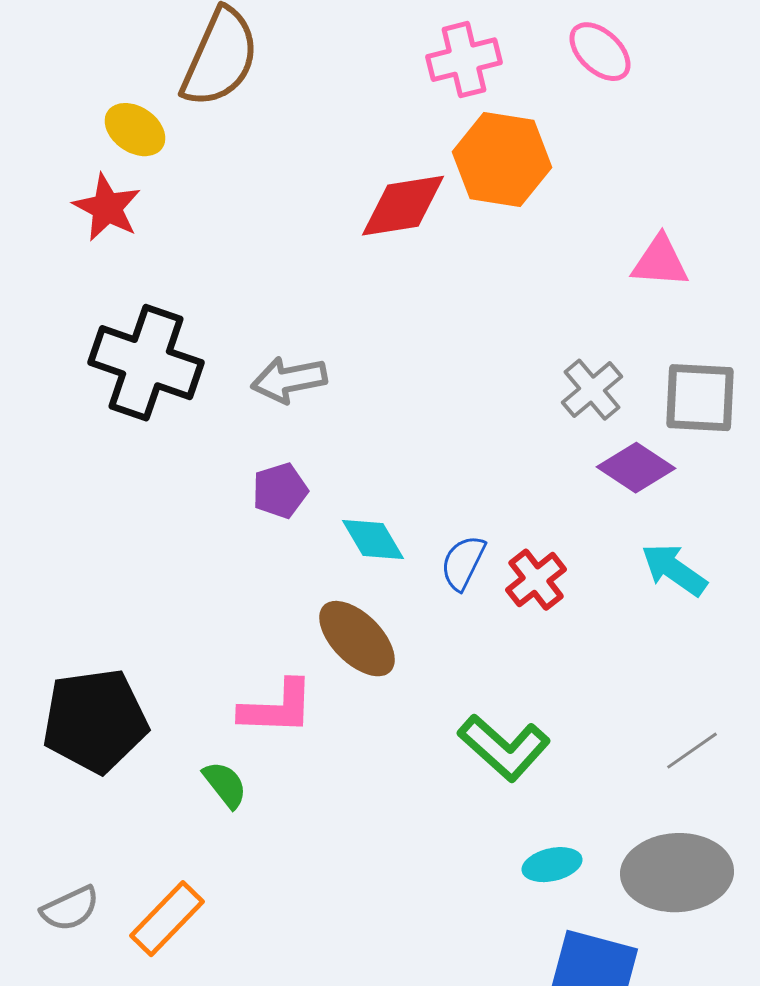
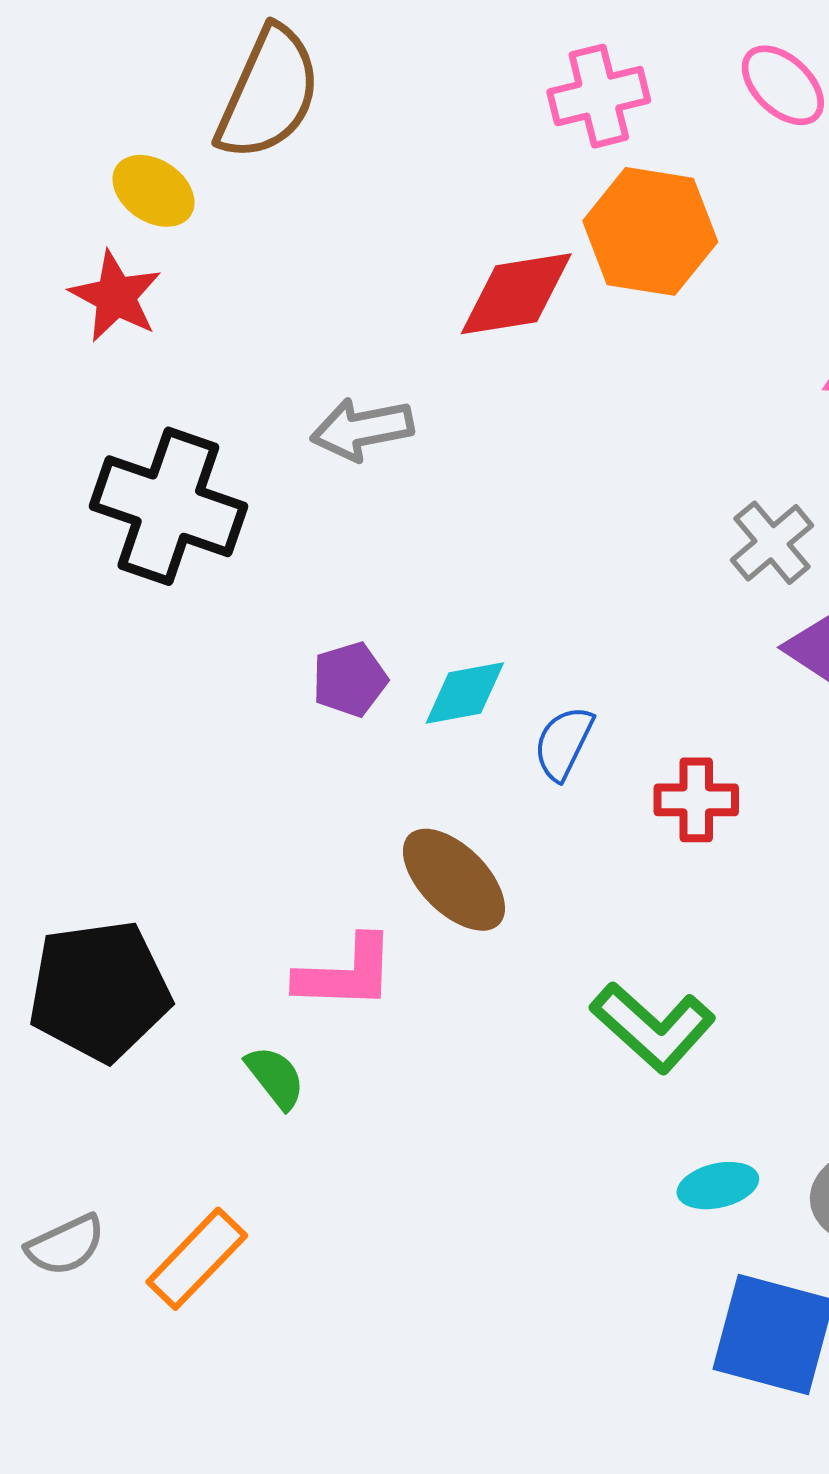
gray arrow: (289, 380) -> (362, 429), moved
cyan diamond: (373, 540) -> (465, 693), moved, turned -70
blue semicircle: (463, 563) -> (564, 743), moved
red cross: (536, 580) -> (696, 800), turned 38

